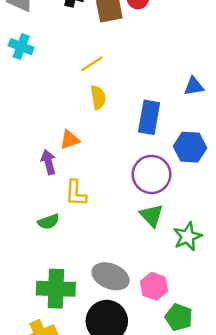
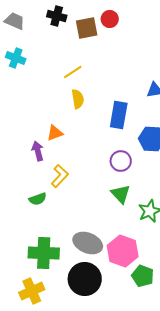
purple circle: (152, 174) -> (121, 161), size x0.7
yellow L-shape: (76, 193) -> (60, 176), turned -140
pink hexagon: (154, 286) -> (123, 251), size x1.4

